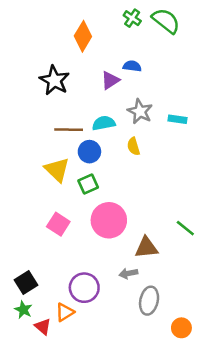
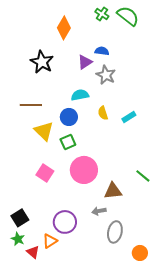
gray star: (140, 111) -> (106, 75), moved
cyan rectangle: (178, 119) -> (129, 117), moved, turned -40
brown line: (69, 130) -> (31, 105), moved

